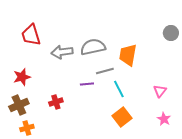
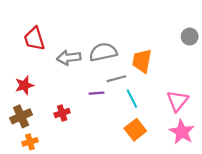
pink triangle: (160, 91) -> (177, 101), size x1.5
pink star: (164, 119) -> (182, 132), size x1.6

